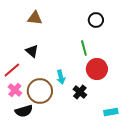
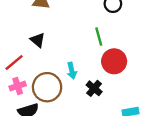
pink cross: (15, 90) -> (18, 86), turned 32

